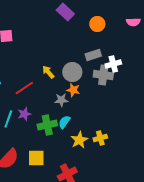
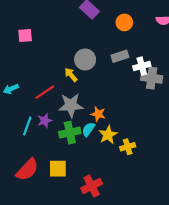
gray circle: (72, 72) -> (85, 60), moved
gray cross: (103, 75) -> (152, 78), moved
orange star: (73, 90) -> (98, 114), moved
gray star: (61, 100) -> (71, 105), moved, size x1.6
yellow star: (79, 140) -> (108, 135), moved

